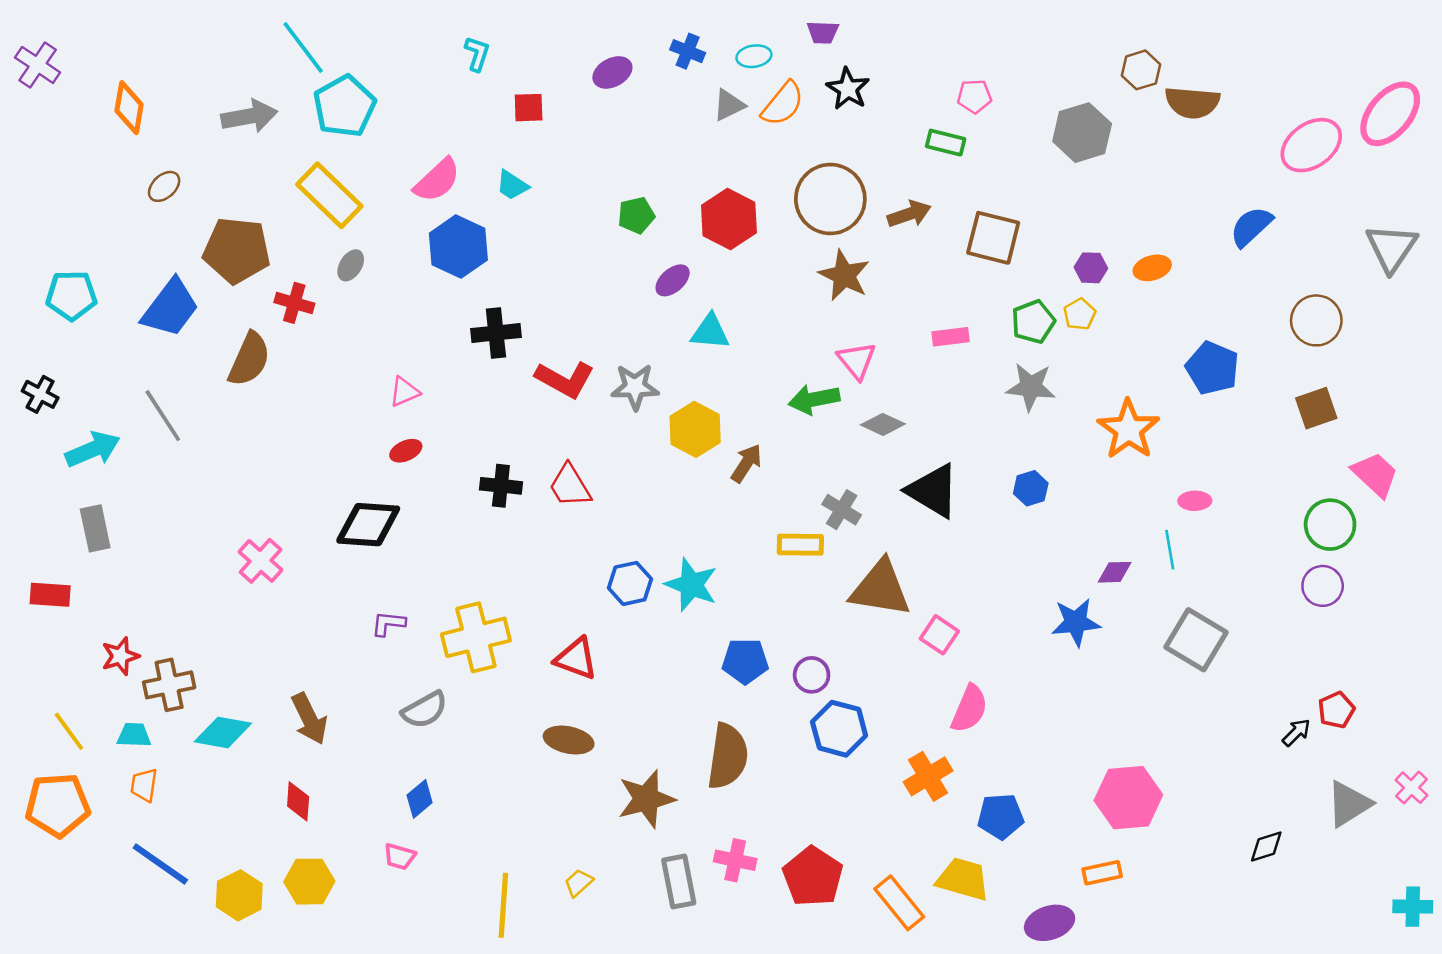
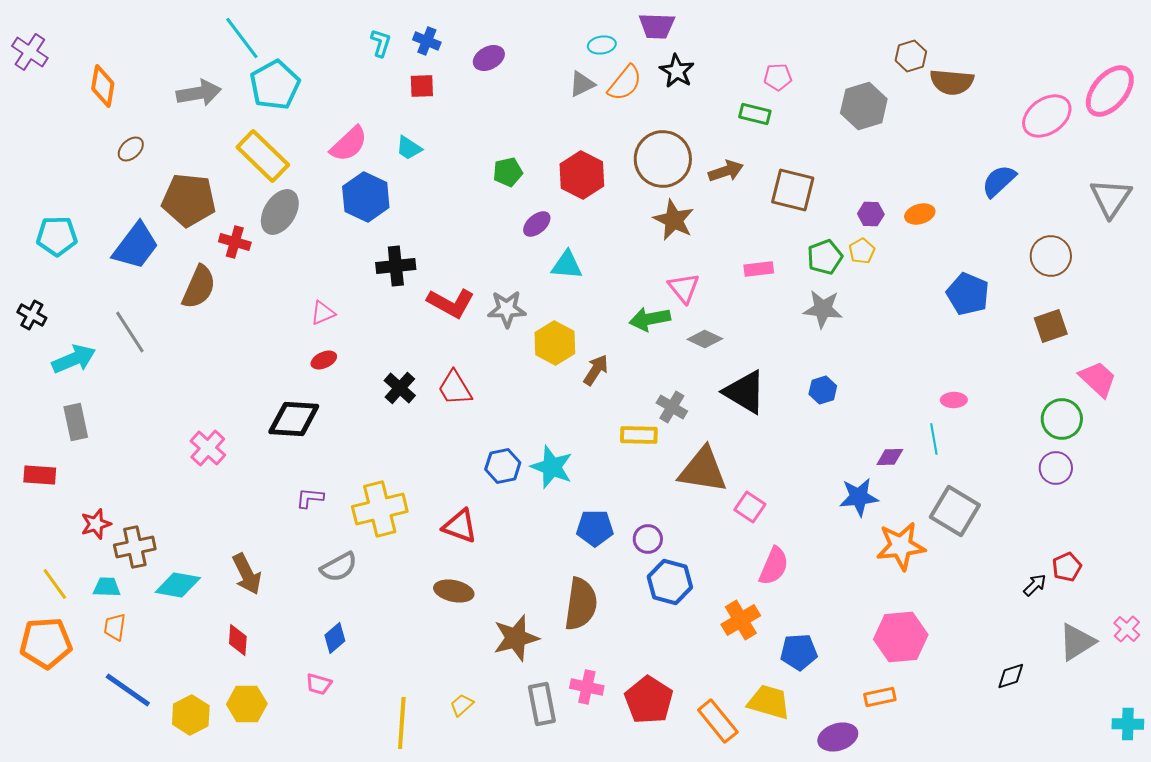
purple trapezoid: (823, 32) -> (657, 26), size x1.4
blue cross: (688, 51) -> (427, 41), moved
gray ellipse: (351, 265) -> (280, 212), size x1.8
orange star: (1128, 429) -> (901, 546), moved, turned 30
black cross: (501, 486) -> (400, 388), turned 36

